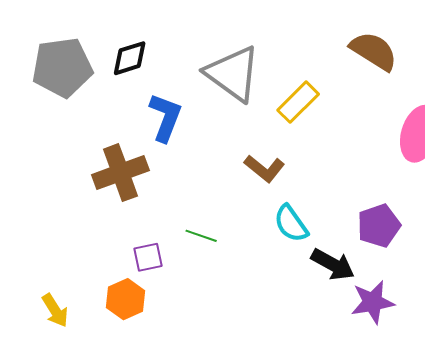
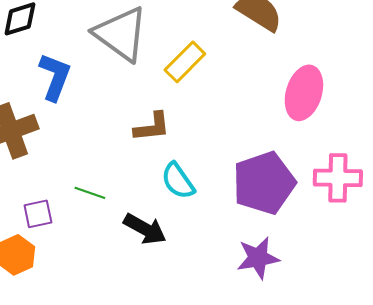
brown L-shape: (264, 168) -> (152, 127), turned -45
purple pentagon: (379, 226) -> (264, 183), size x1.5
black arrow: (333, 264) -> (145, 229), moved

